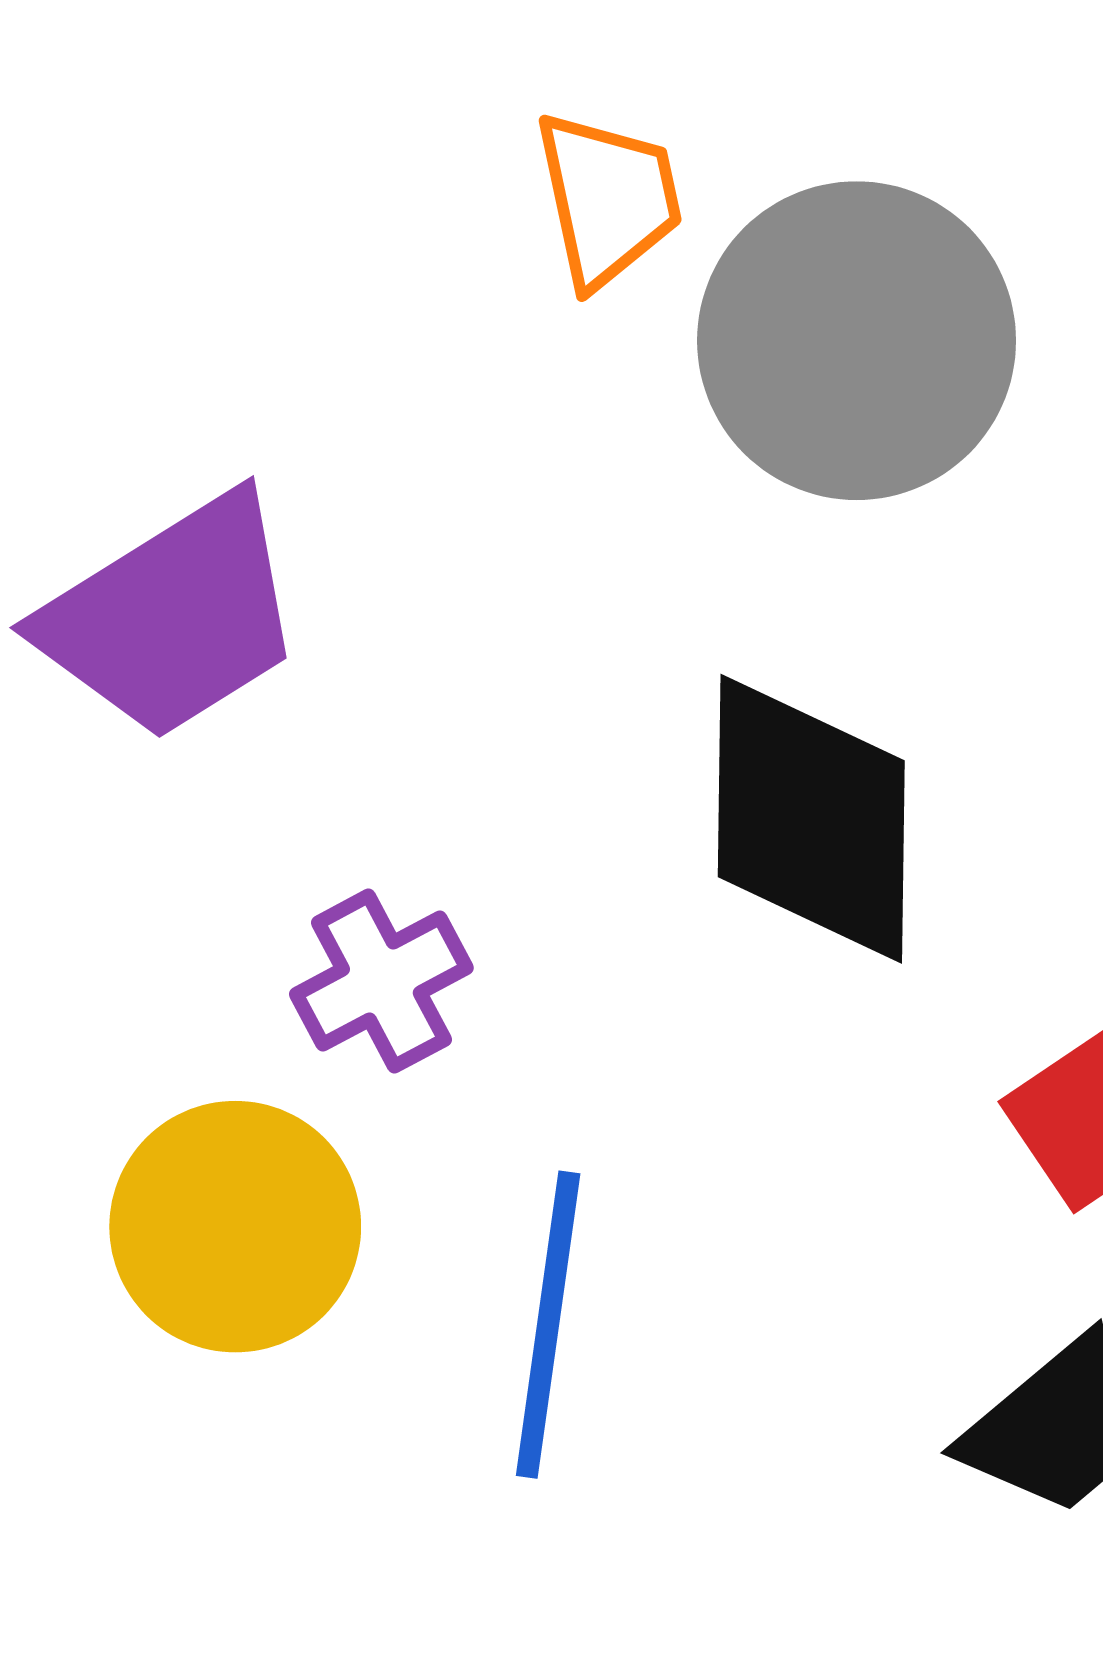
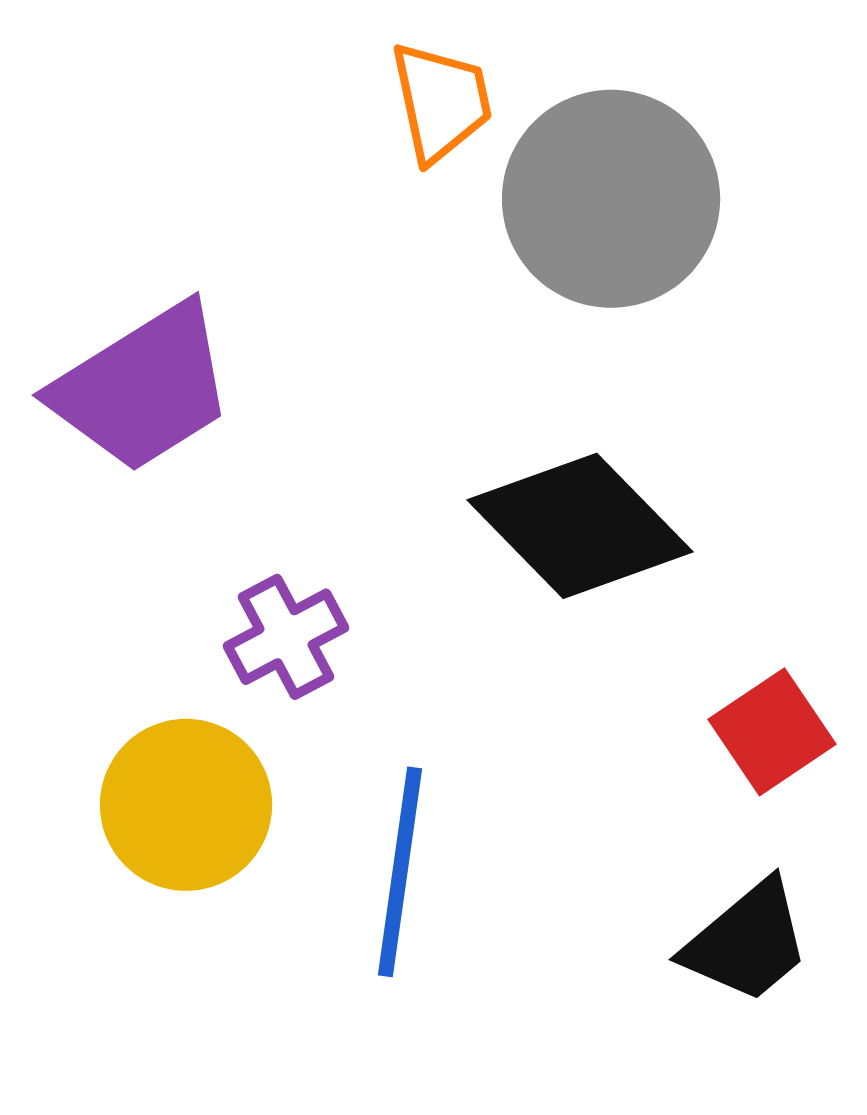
black diamond: (811, 819) -> (580, 526), turned -45

